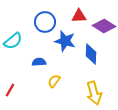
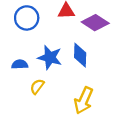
blue star: (65, 41) -> (50, 57), moved
yellow arrow: (94, 93) -> (84, 100), turned 40

